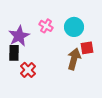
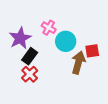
cyan circle: (74, 27) -> (66, 41), moved
black rectangle: (14, 53) -> (30, 56), moved, turned 35

